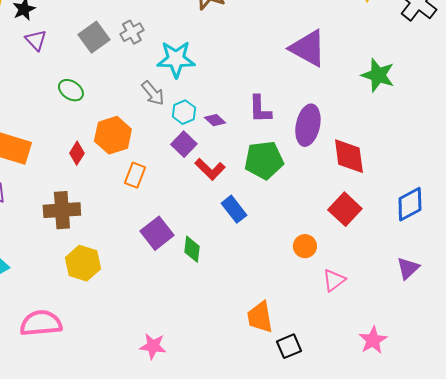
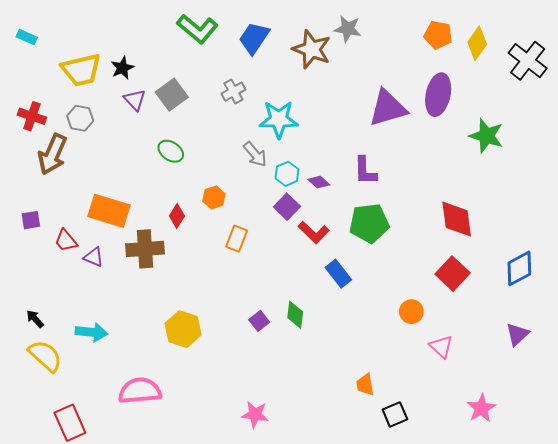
gray square: (94, 37) -> (172, 95), moved
purple triangle: (308, 48) -> (388, 108), moved, turned -45
purple ellipse: (308, 125) -> (438, 95), moved
orange hexagon: (113, 135) -> (214, 197), size x0.6
brown cross: (62, 210) -> (145, 249), moved
purple square: (157, 233) -> (259, 321), moved, size x0.6
pink triangle: (334, 280) -> (441, 347), turned -40
orange trapezoid: (260, 317) -> (365, 385), size x0.7

